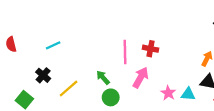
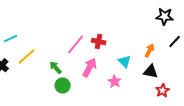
pink line: (125, 52) -> (76, 44), turned 40
yellow line: (69, 89) -> (27, 56), moved
cyan triangle: (188, 94) -> (125, 61), moved, turned 40

